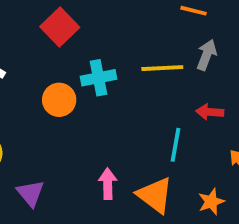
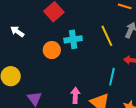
yellow line: (162, 68) -> (107, 36), turned 65

